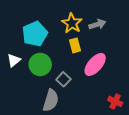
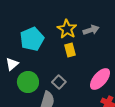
green circle: (40, 64) -> (28, 82), moved
pink ellipse: (95, 64) -> (100, 79), moved

